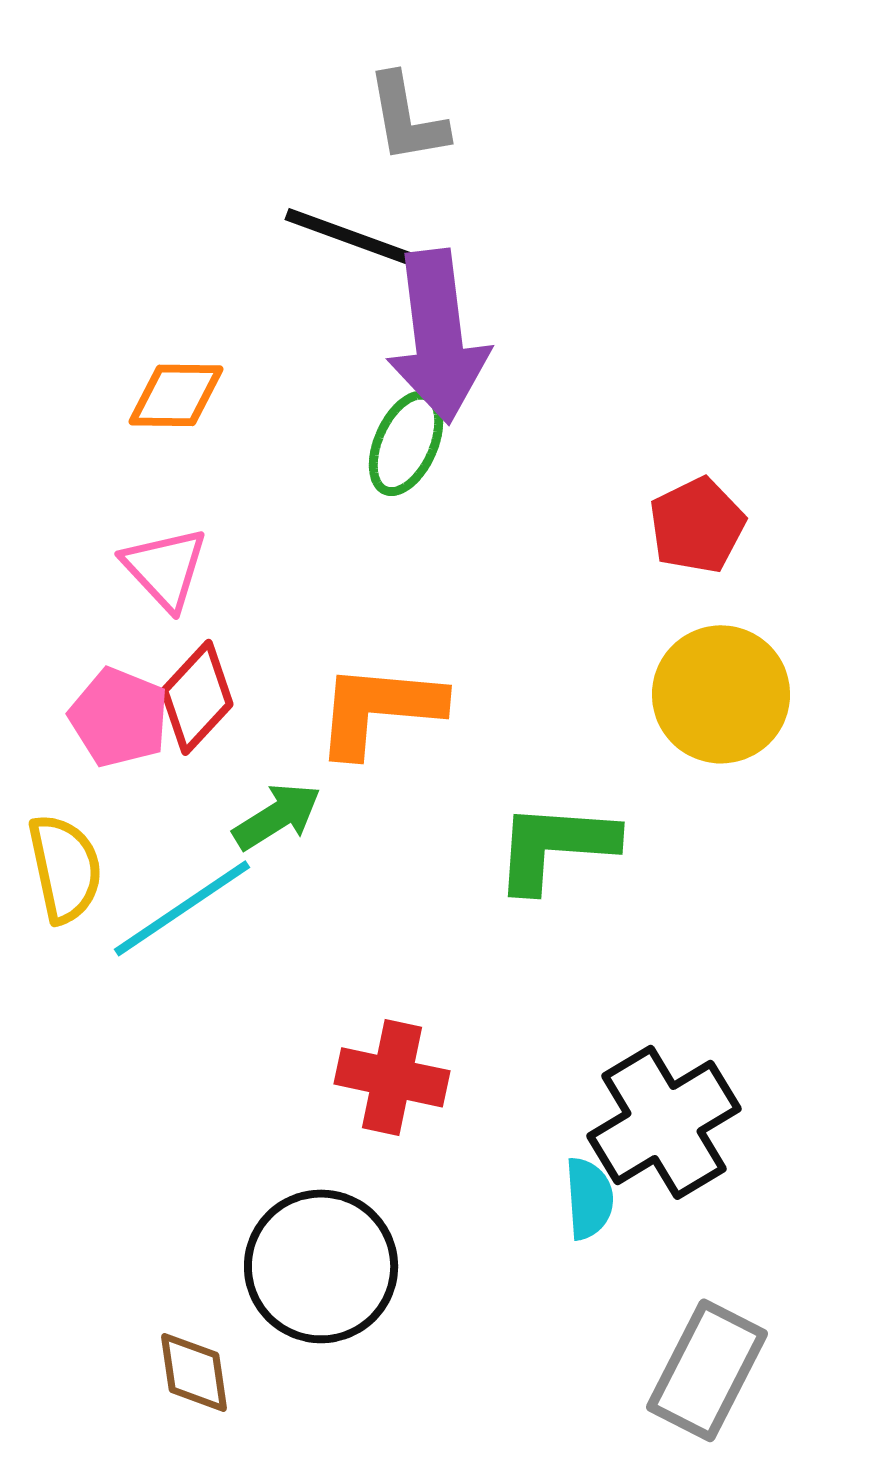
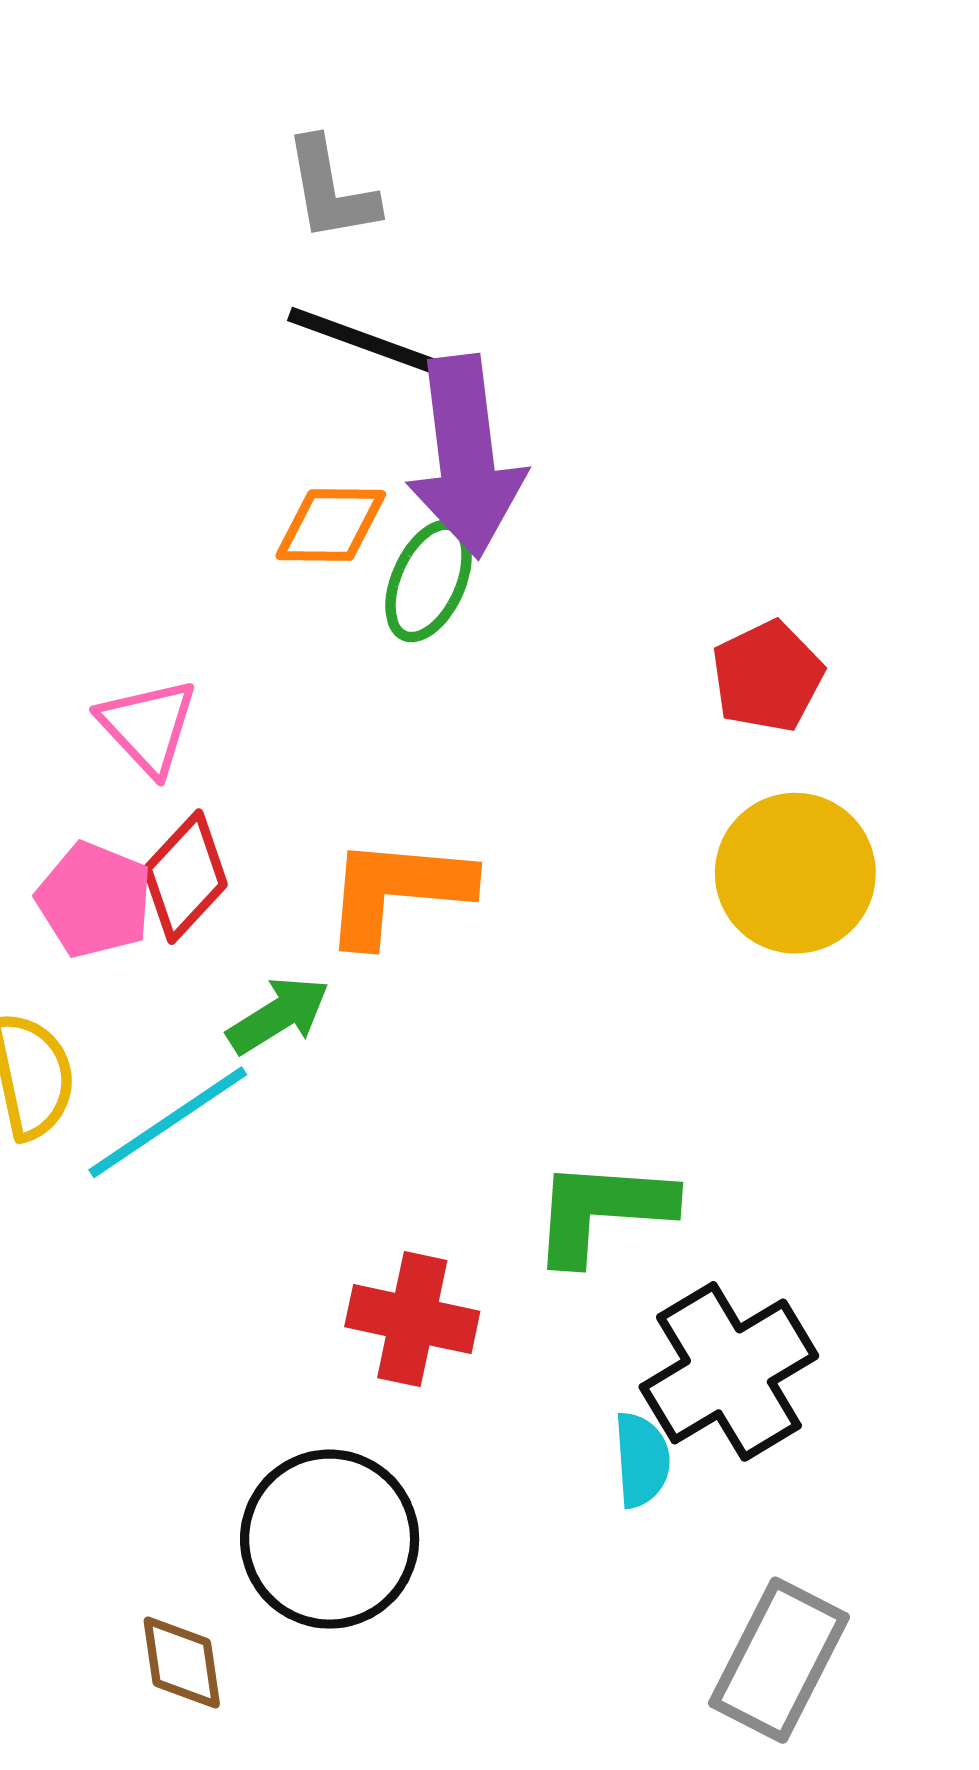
gray L-shape: (407, 118) -> (331, 190), moved
orange diamond: (176, 395) -> (331, 525), moved
green L-shape: (555, 846) -> (602, 1211), moved

